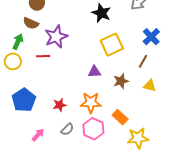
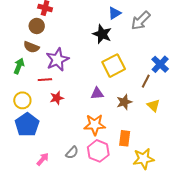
blue cross: (151, 37) -> (160, 64), moved
yellow circle: (13, 61) -> (22, 100), moved
yellow triangle: (150, 86) -> (153, 105), turned 32
red star: (60, 105) -> (57, 98), moved
orange rectangle: (120, 117) -> (125, 138), turned 56

